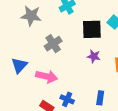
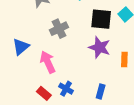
purple star: (94, 56) -> (99, 47), size x1.5
pink arrow: (47, 76) -> (48, 62), turned -135

